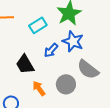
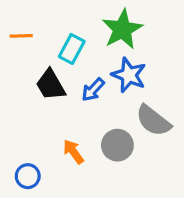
cyan rectangle: (38, 25) -> (72, 49), turned -30
black trapezoid: (25, 64) -> (51, 85), moved

